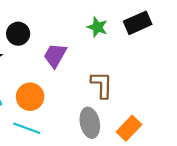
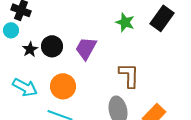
black rectangle: (138, 23) -> (162, 18), turned -30
black circle: (18, 34) -> (52, 46), moved

